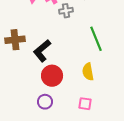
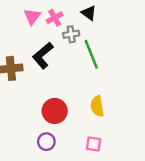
green line: (96, 39) -> (91, 54), moved
black L-shape: (42, 51) -> (43, 55), moved

